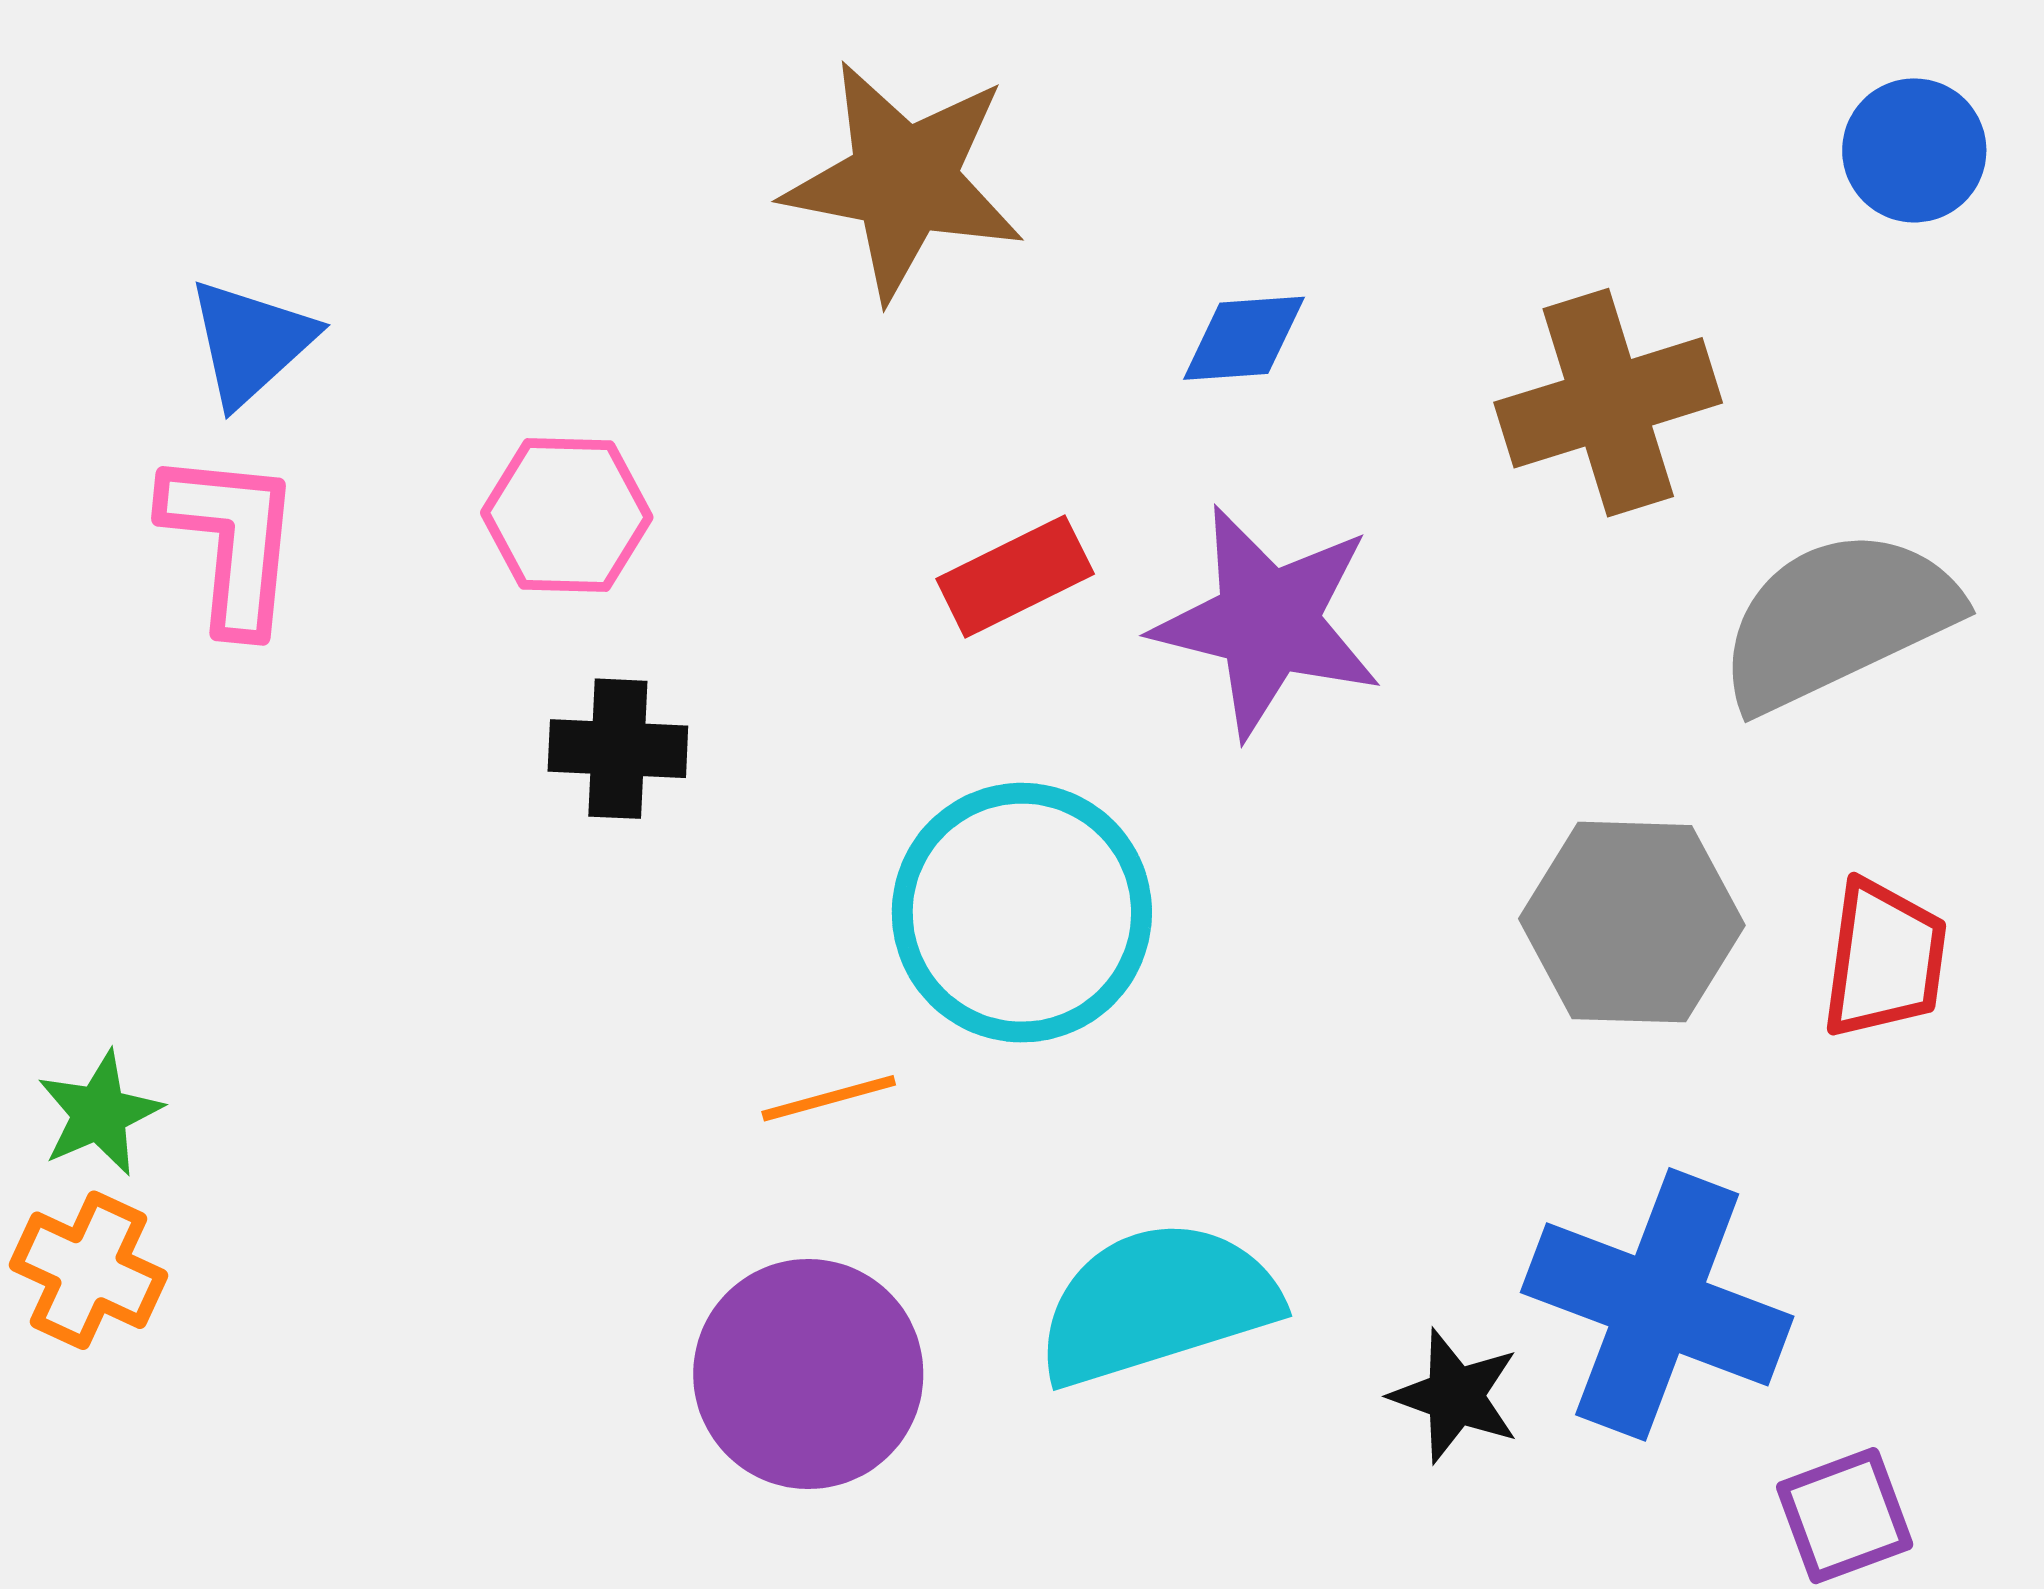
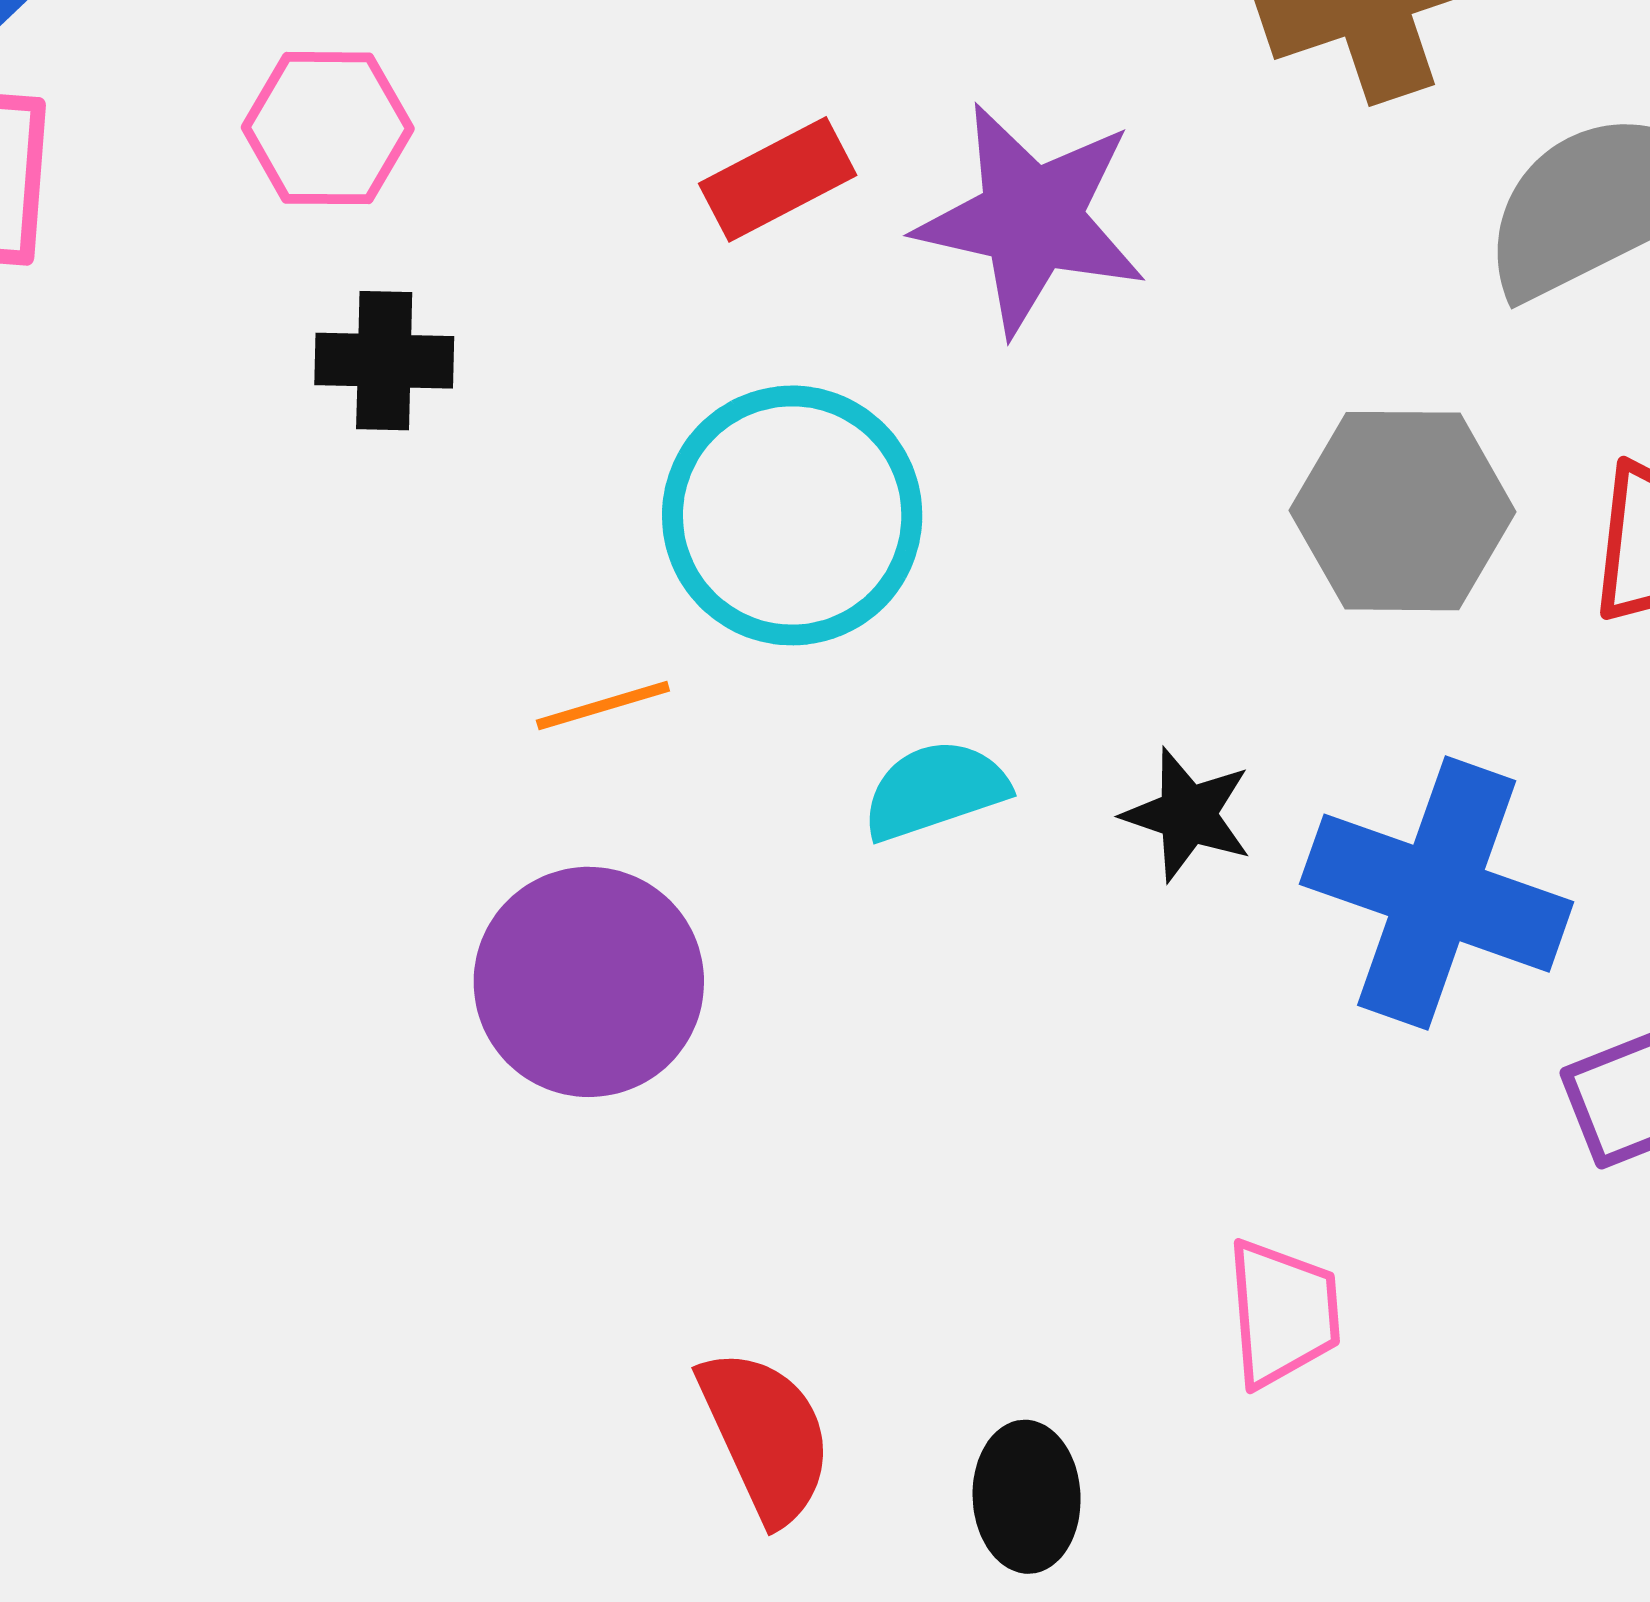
cyan semicircle: (1157, 1303) -> (935, 790), moved, size x0.6
black star: (1455, 1396) -> (1188, 815), moved

